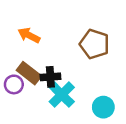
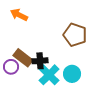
orange arrow: (29, 35) -> (19, 15), moved
cyan circle: (103, 107) -> (72, 74), moved

